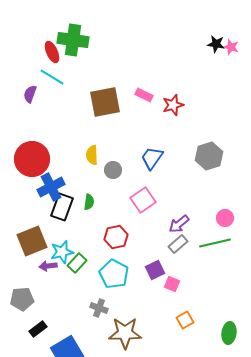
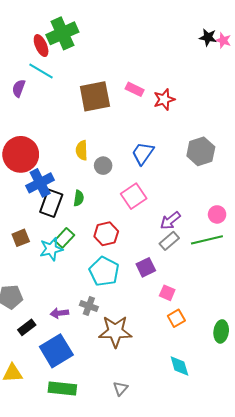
green cross: (73, 40) -> (62, 33), turned -32
brown square: (32, 241) -> (21, 238), size x0.6
green rectangle: (77, 263) -> (64, 238), moved
purple arrow: (48, 266) -> (59, 313), moved
pink square: (172, 284) -> (167, 293), moved

